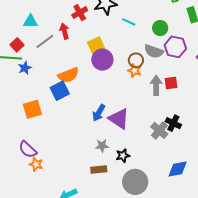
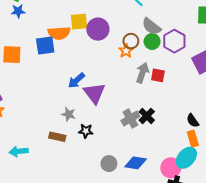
green circle: (160, 28) -> (152, 41), moved
yellow square: (96, 45) -> (79, 22), moved
gray semicircle: (154, 51) -> (151, 27), moved
gray circle: (135, 182) -> (109, 164), moved, size x0.6

